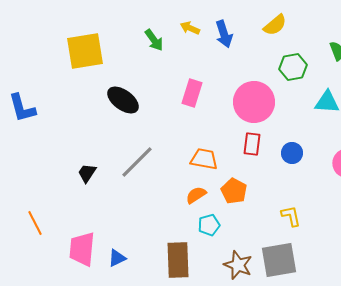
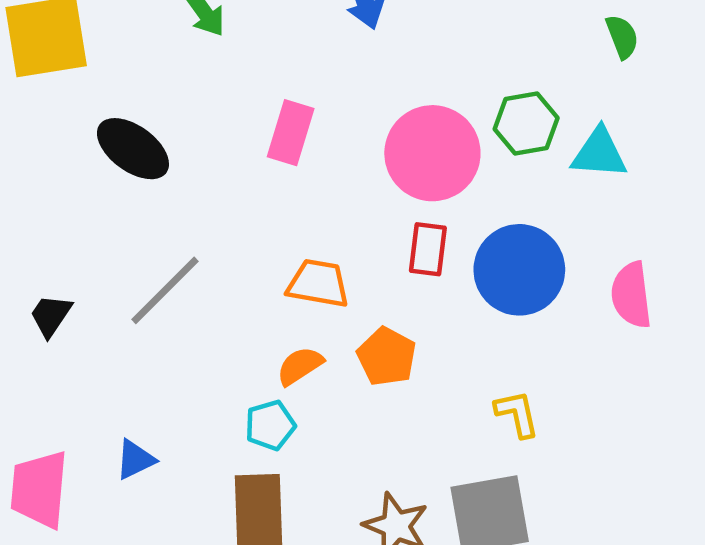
green hexagon: (293, 67) -> (526, 123), moved
blue circle: (292, 153) -> (519, 270), size x1.8
cyan pentagon: (209, 225) -> (270, 425), moved
blue triangle: (117, 258) -> (135, 460), moved

